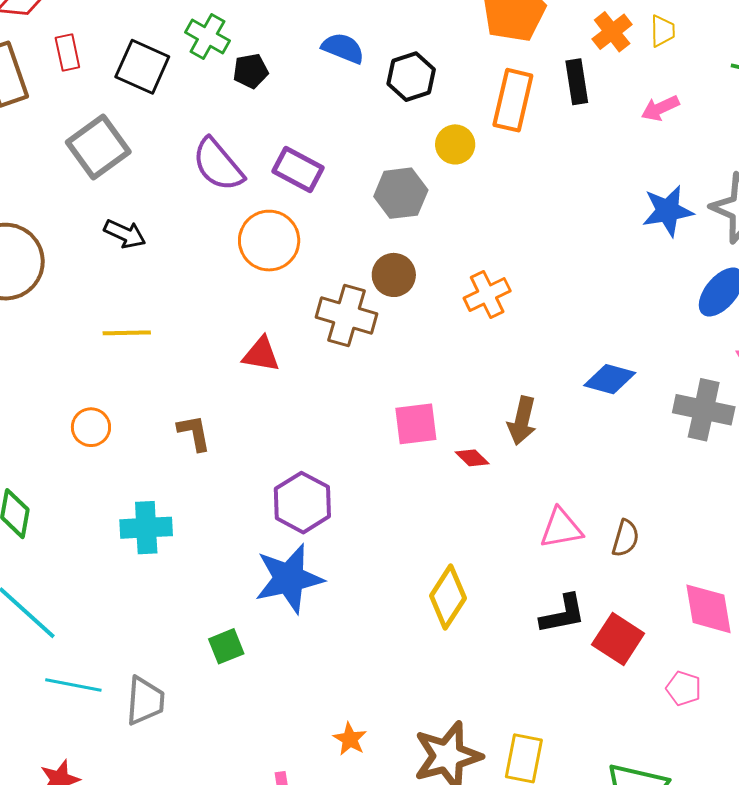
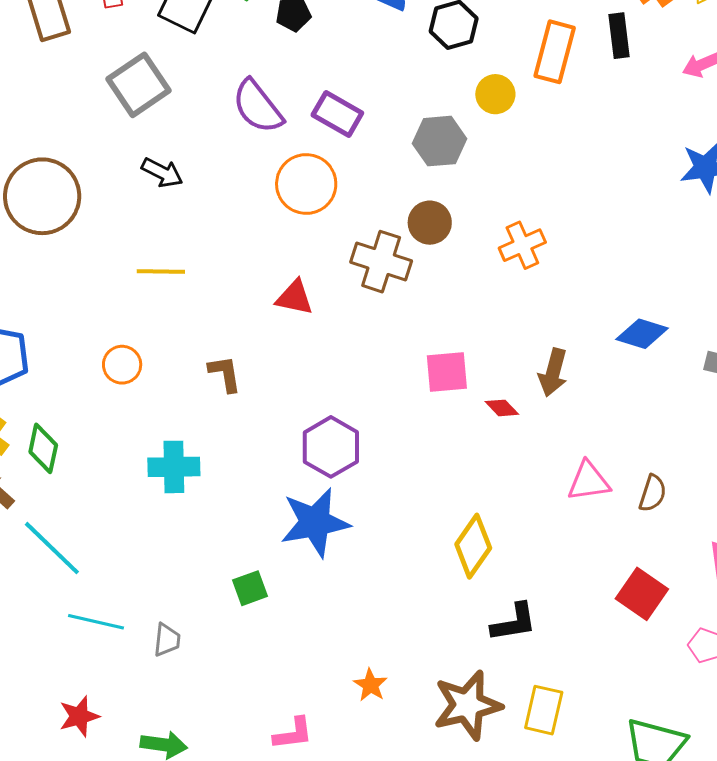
black L-shape: (563, 614) -> (514, 622), moved
gray trapezoid: (145, 701) -> (167, 640), size x0.7

